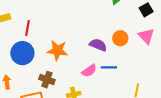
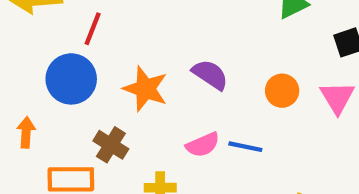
purple semicircle: (98, 45) -> (210, 75), moved

